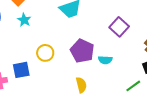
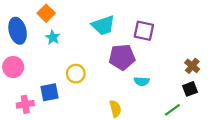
purple square: (119, 27) -> (144, 31), moved, turned -30
purple pentagon: (82, 51) -> (122, 57), moved, turned -30

